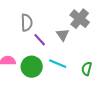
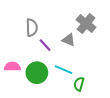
gray triangle: (63, 35) -> (69, 40), turned -32
green semicircle: (87, 69) -> (79, 84), moved

